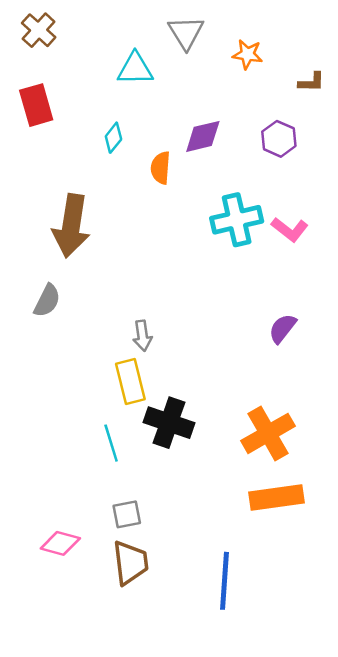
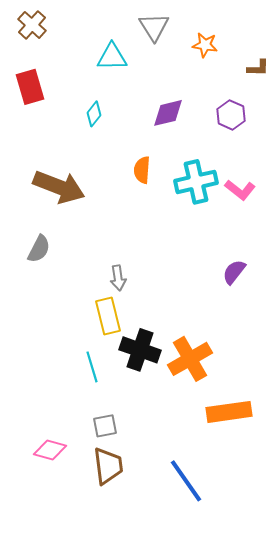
orange semicircle: (161, 168) -> (142, 170), moved
brown arrow: (71, 226) -> (59, 187), turned -78
orange cross: (268, 433) -> (190, 359), moved
blue line: (225, 581) -> (186, 481), turned -39

